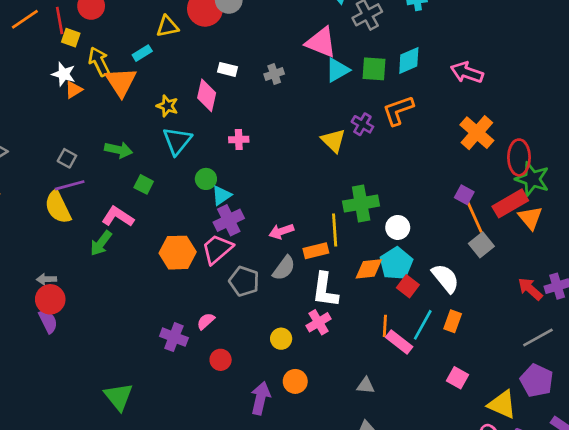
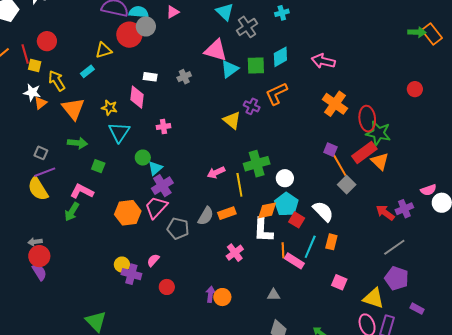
orange triangle: (121, 82) -> (73, 109), moved
pink arrow: (281, 231) -> (216, 172), moved
orange rectangle: (316, 251) -> (227, 213), moved
white L-shape: (325, 290) -> (263, 230), moved
yellow circle: (281, 339) -> (122, 265), moved
purple arrow: (260, 398) -> (210, 294), moved, size x0.7

